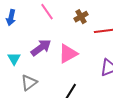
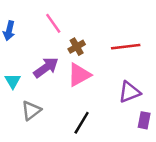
brown cross: (81, 17) -> (77, 47), moved

